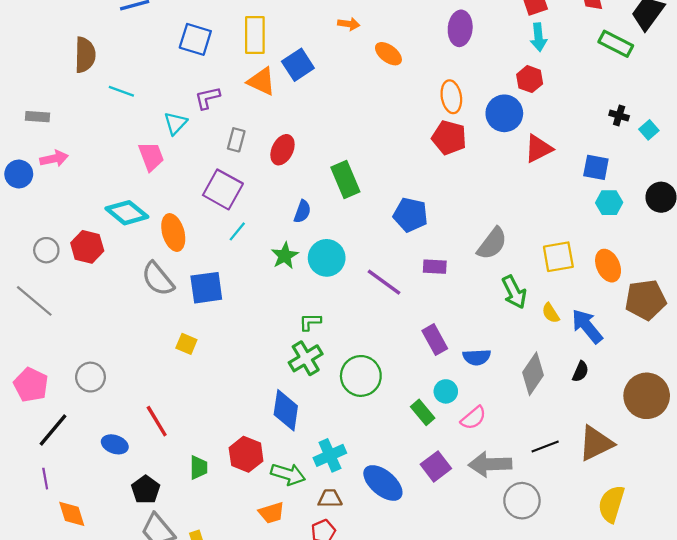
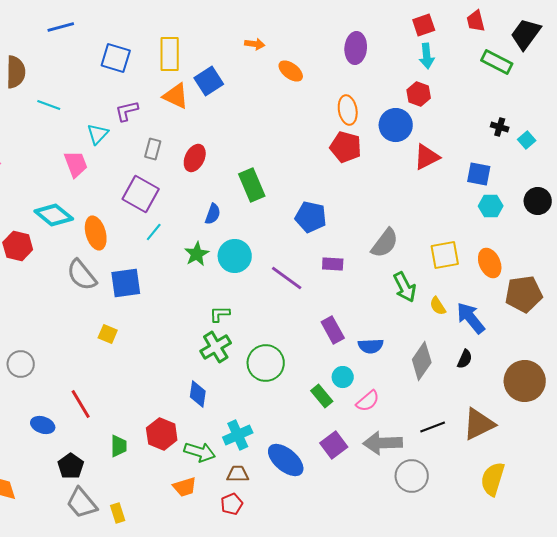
blue diamond: (286, 410) -> (198, 394), size x0.7

